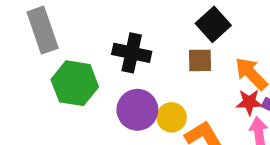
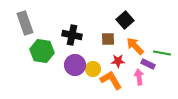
black square: (213, 24) -> (125, 20), moved
red star: (249, 102) -> (118, 61), moved

